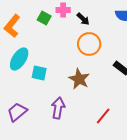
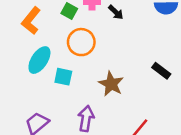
orange circle: (89, 44) -> (81, 42), moved

